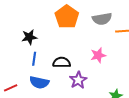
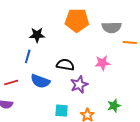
orange pentagon: (67, 17) -> (77, 20), turned 30
blue line: (34, 59) -> (28, 56), moved

